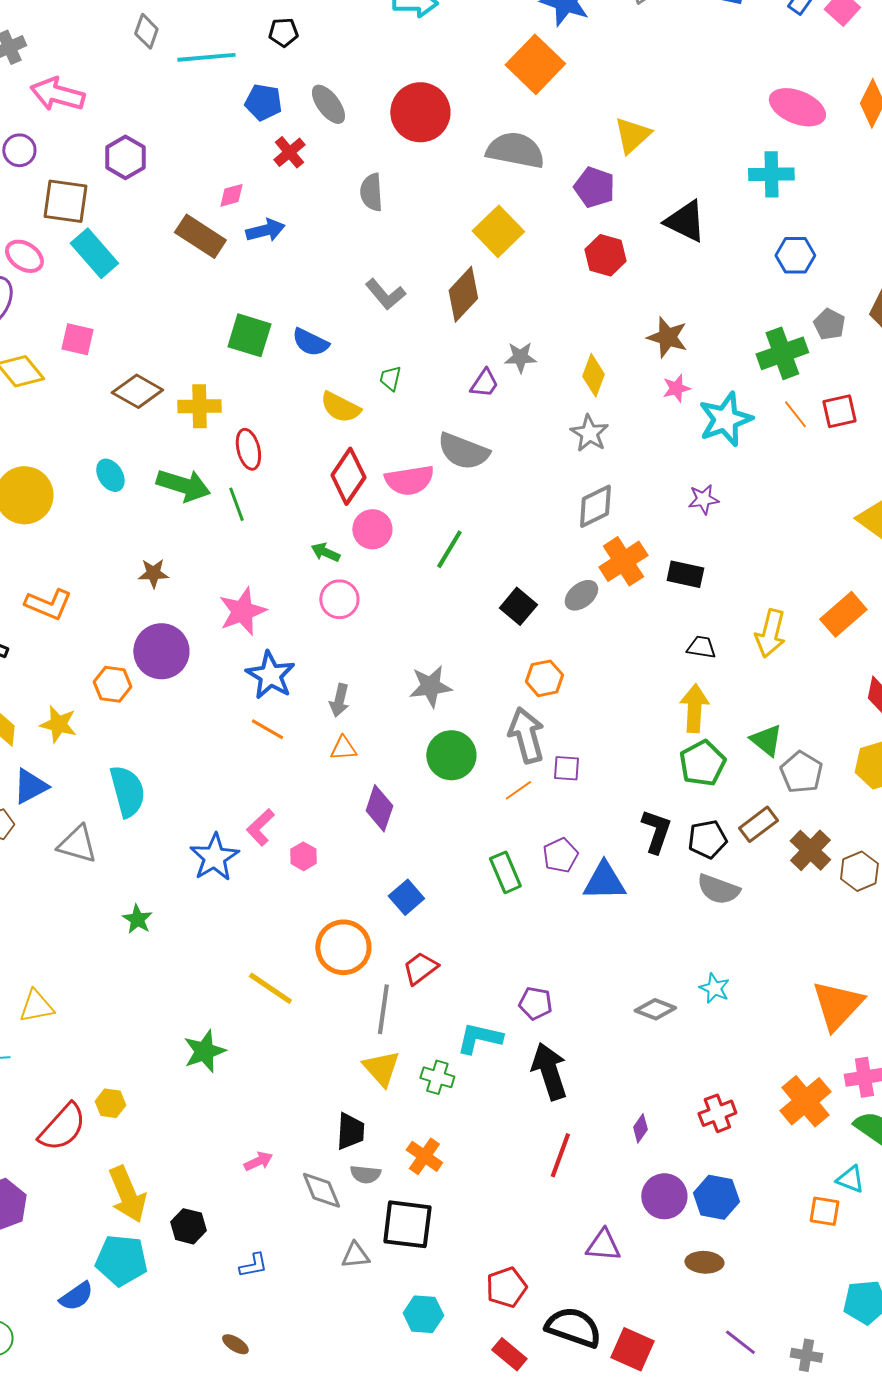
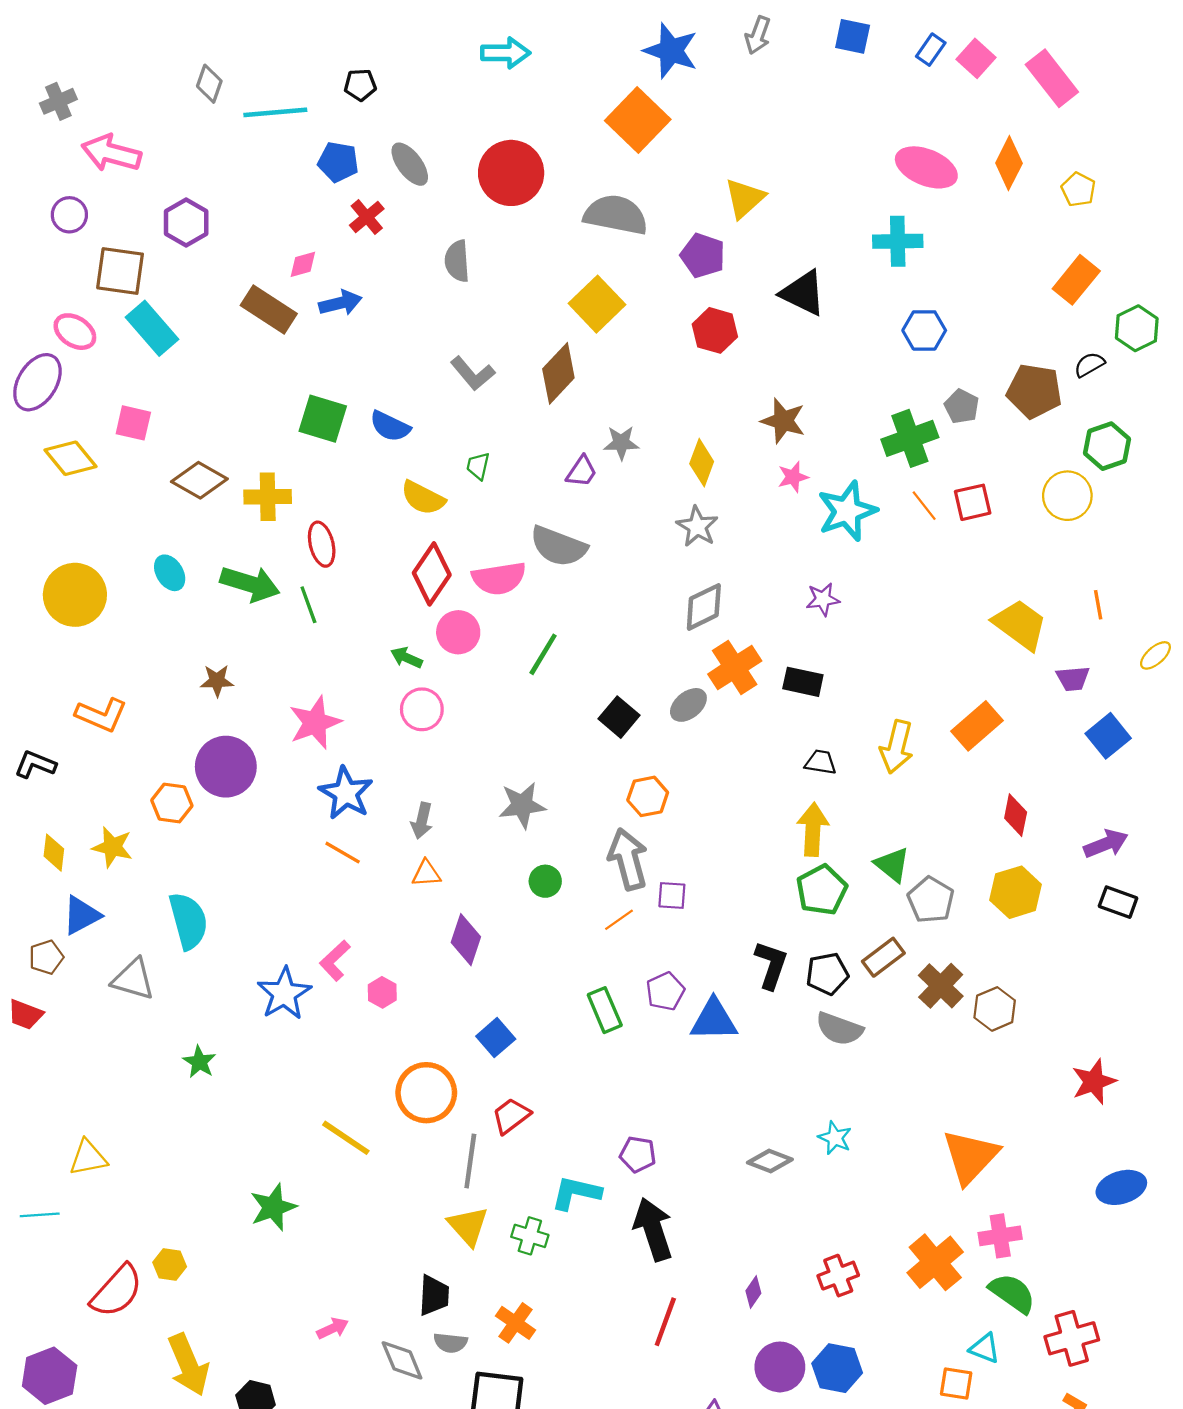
green circle: (451, 755) -> (545, 881), size x0.6

